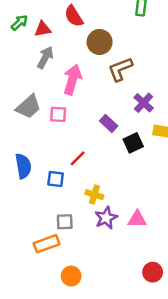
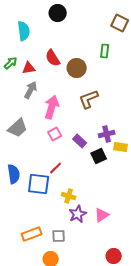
brown circle: (100, 42) -> (77, 68), moved
purple cross: (144, 103) -> (107, 134), moved, turned 35
pink square: (58, 114) -> (55, 134), moved, turned -32
blue square: (56, 179) -> (39, 184), size x1.6
pink triangle: (137, 219) -> (102, 215), turned -35
gray square: (65, 222) -> (59, 236), moved

